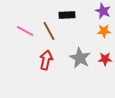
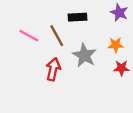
orange star: (104, 31) -> (116, 45), moved
gray star: (80, 58) -> (84, 55), moved

